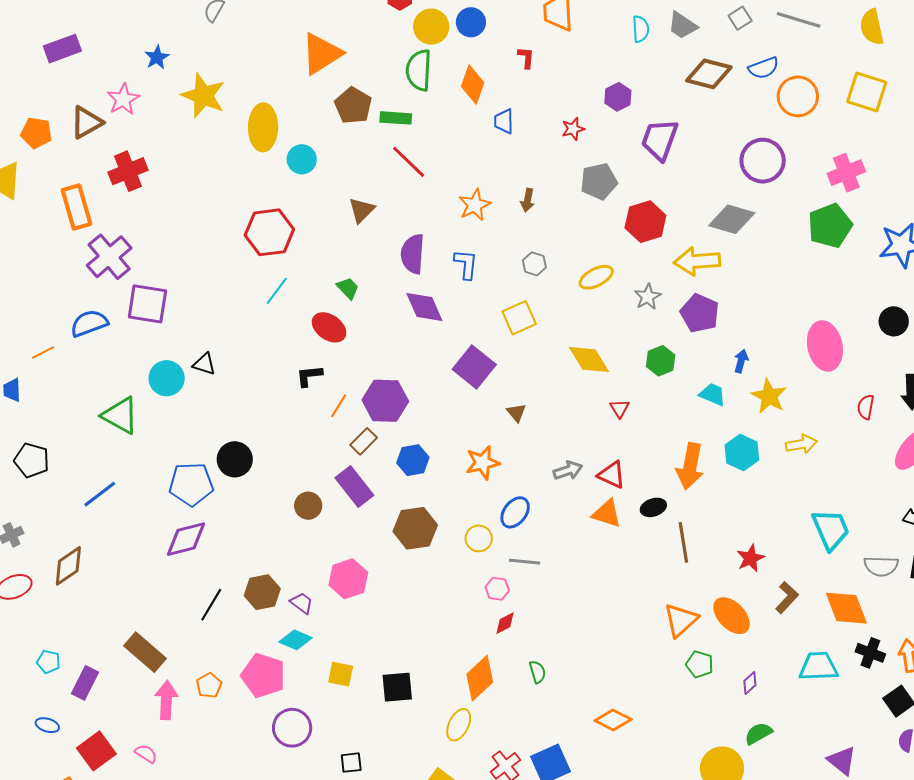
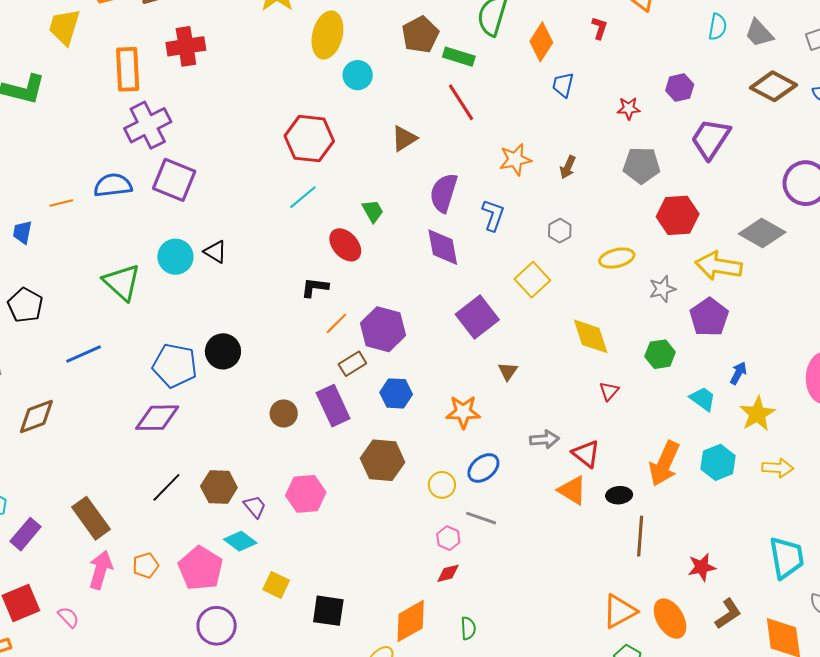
yellow square: (519, 318) -> (532, 280), turned -32

